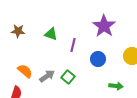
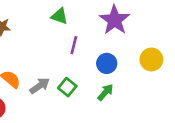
green triangle: (51, 34) -> (59, 16), moved
green arrow: (116, 86) -> (105, 92), moved, turned -56

